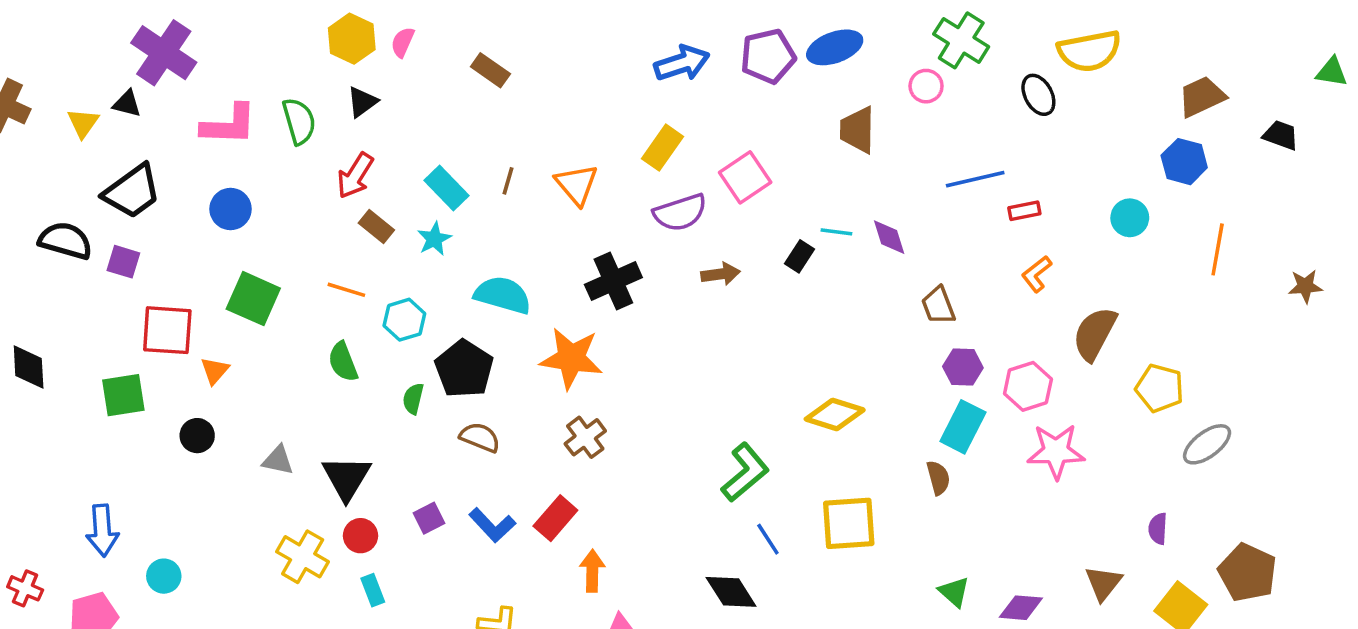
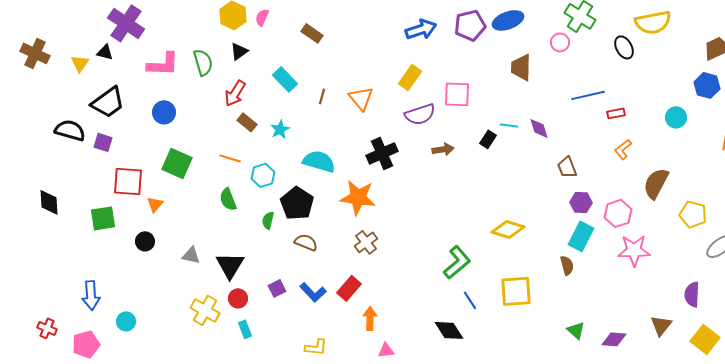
pink square: (745, 177) -> (457, 94), turned 36
cyan rectangle: (447, 188) -> (285, 79), moved
purple semicircle: (1158, 529) -> (692, 294), size x1.4

